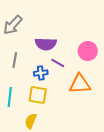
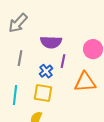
purple line: (58, 63) -> (63, 61), turned 72
blue cross: (41, 73) -> (46, 71), turned -32

